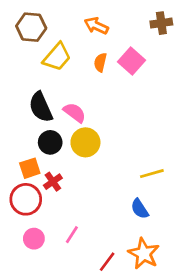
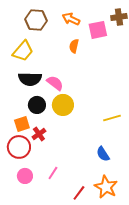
brown hexagon: (31, 27) -> (36, 20), moved
yellow trapezoid: (57, 57) -> (23, 51), moved
pink square: (132, 61) -> (98, 30), moved, turned 36
black semicircle: (41, 107) -> (30, 79), turned -65
yellow line: (152, 174) -> (112, 118), moved

